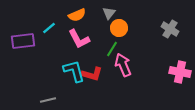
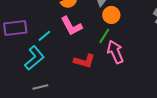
cyan line: (49, 28) -> (44, 36), moved
cyan L-shape: (74, 71) -> (34, 58), moved, turned 65

